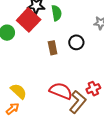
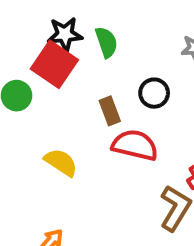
yellow semicircle: (19, 91) -> (61, 162), moved
red semicircle: (61, 91) -> (135, 145), moved

